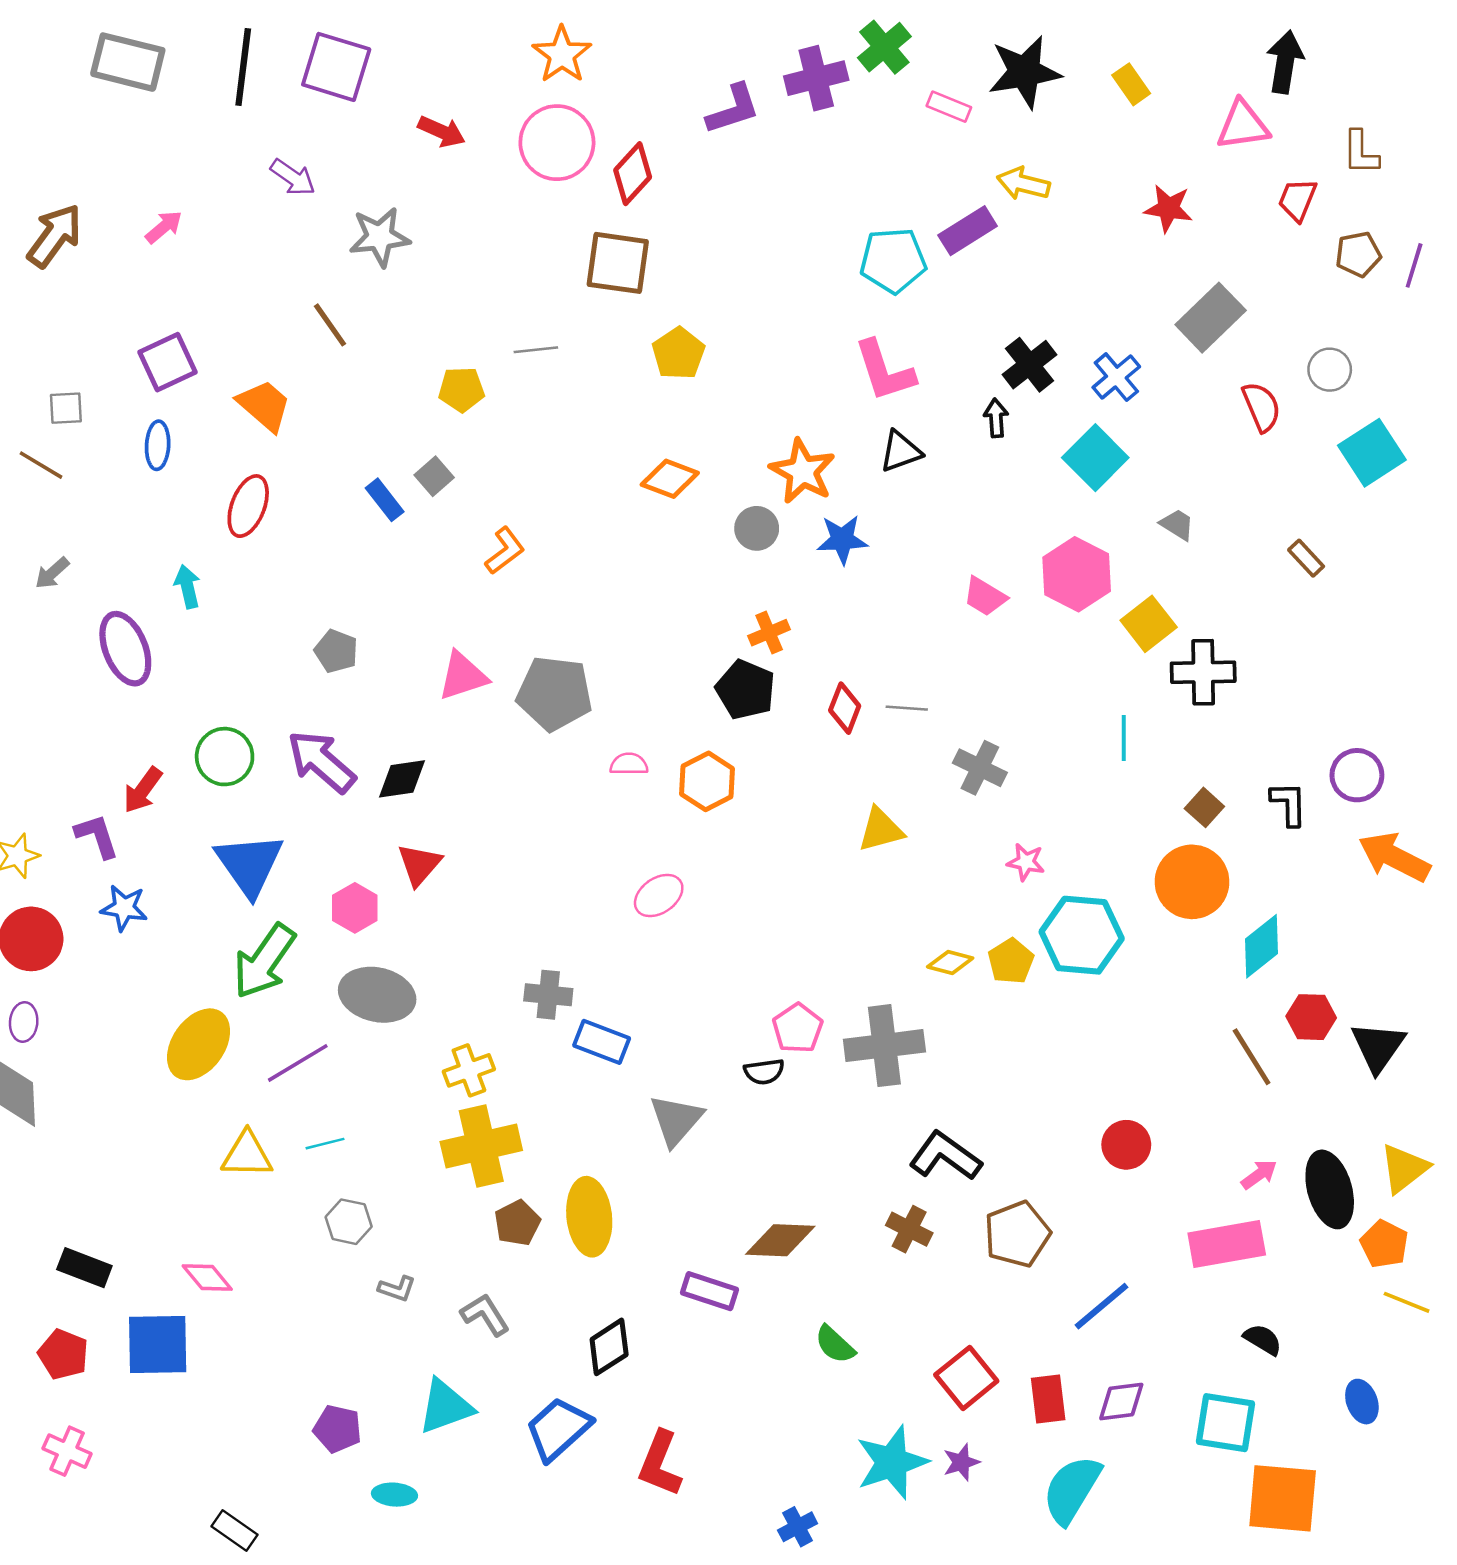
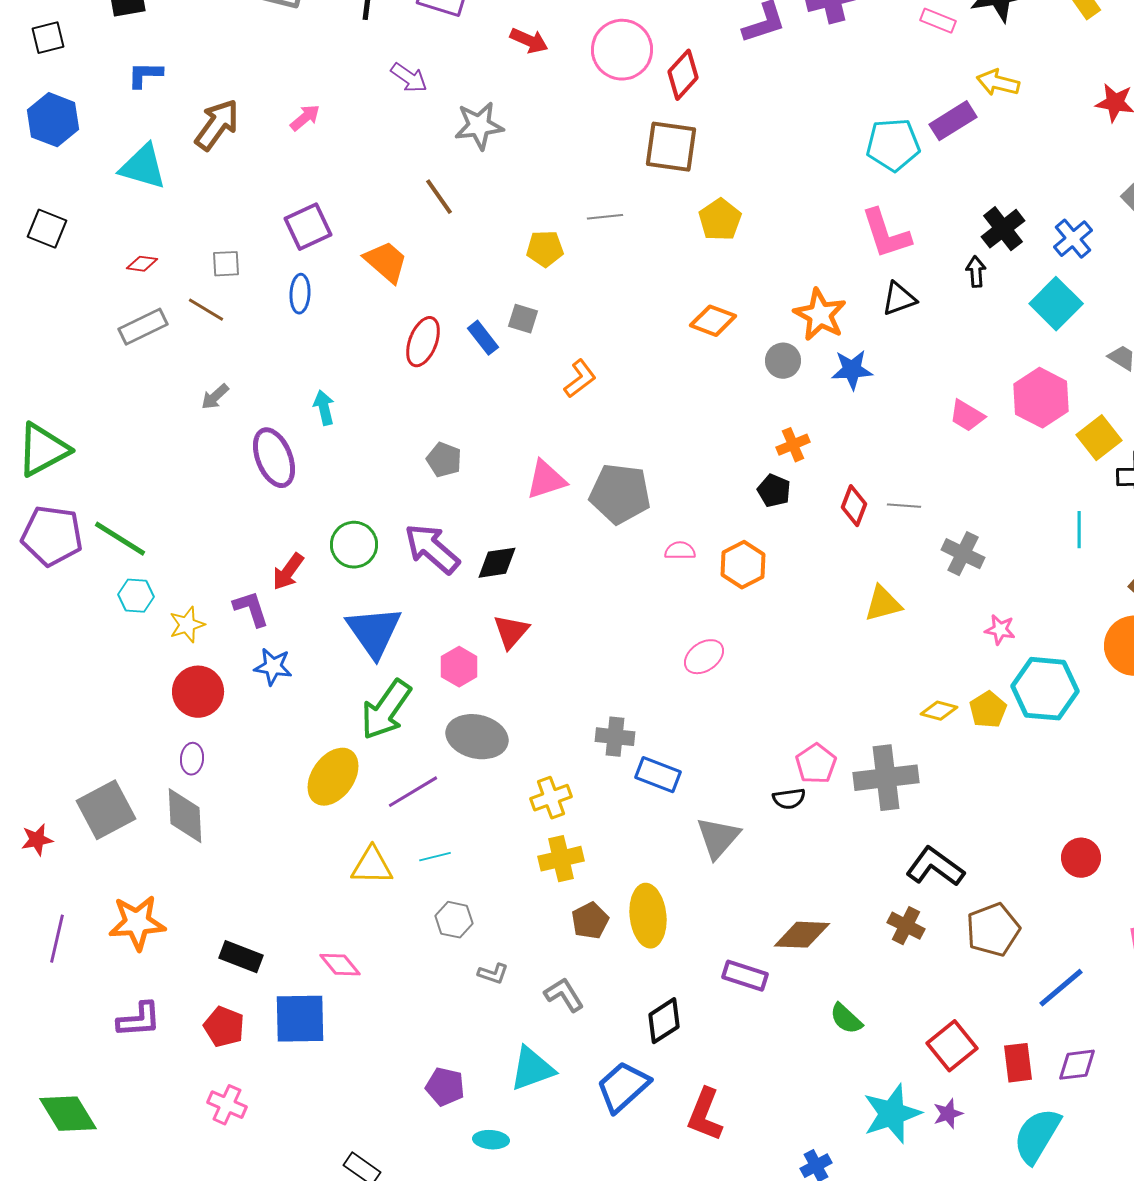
gray square: (434, 476) -> (523, 319), turned -32
red ellipse: (248, 506) -> (423, 342), moved
black pentagon: (745, 690) -> (774, 491), size x0.7
yellow cross: (481, 1146) -> (561, 859), size x0.7

